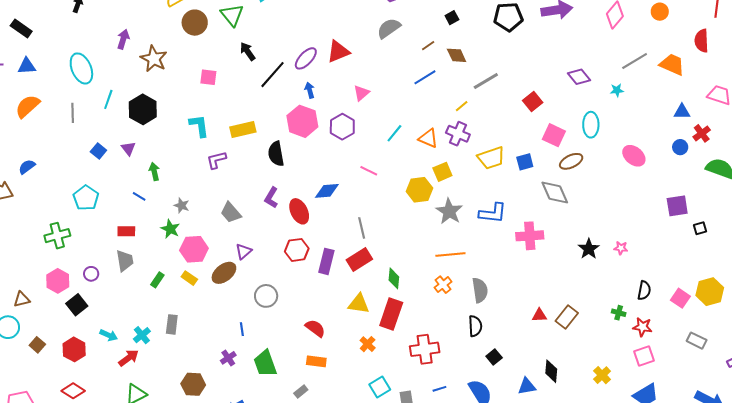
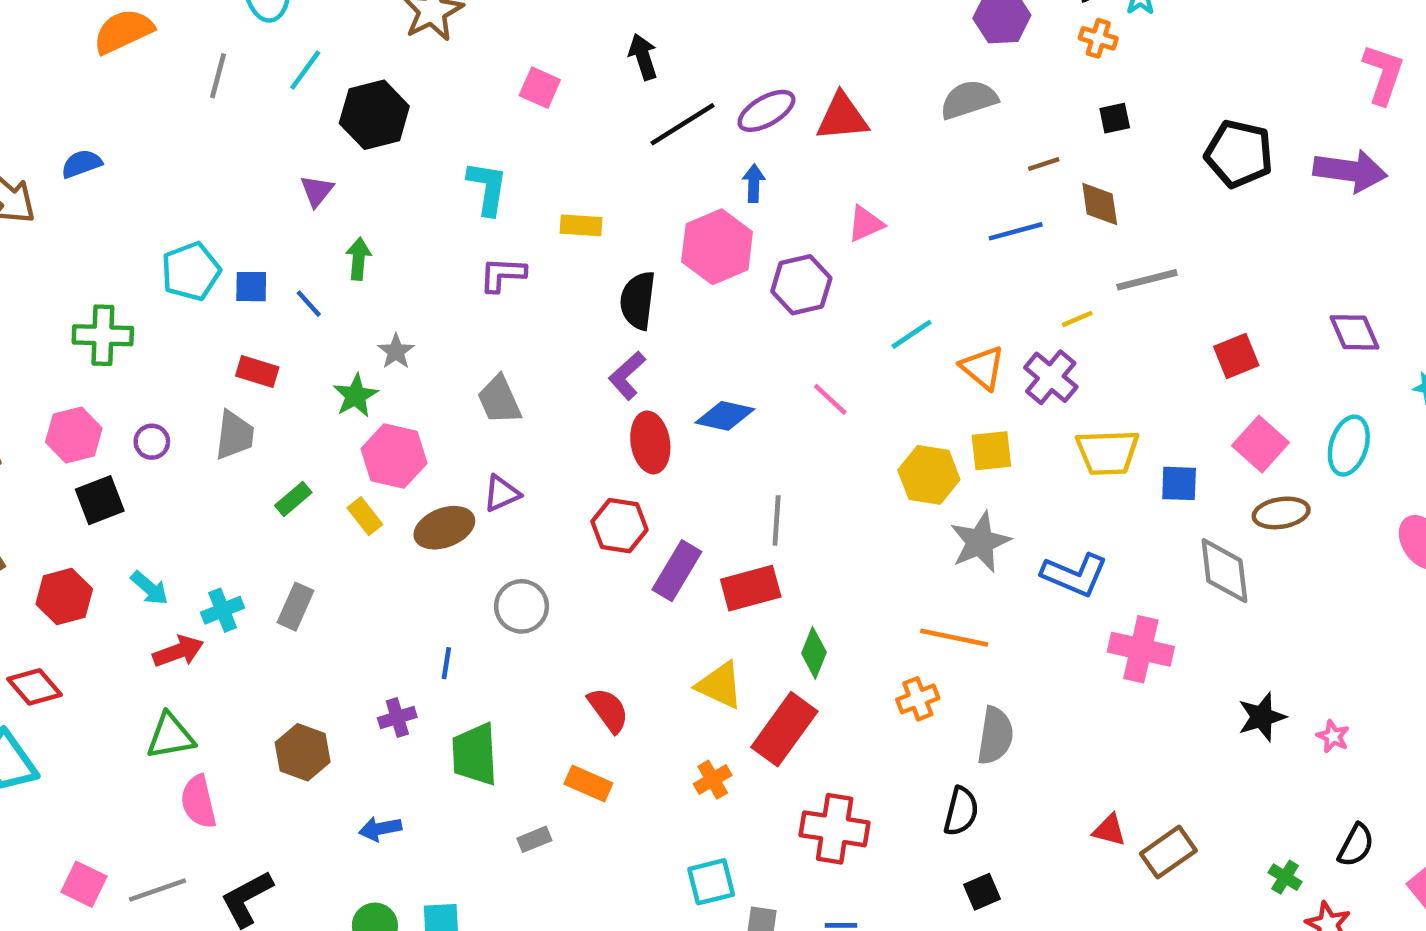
yellow rectangle: (243, 130) -> (581, 225), size x0.7
blue square: (98, 151) -> (251, 287), moved, turned 35
purple L-shape: (271, 198) -> (627, 375), moved

